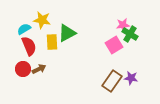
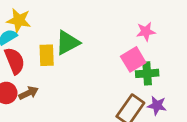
yellow star: (42, 20) -> (19, 20), moved
green cross: (130, 34) -> (147, 73), moved, turned -35

